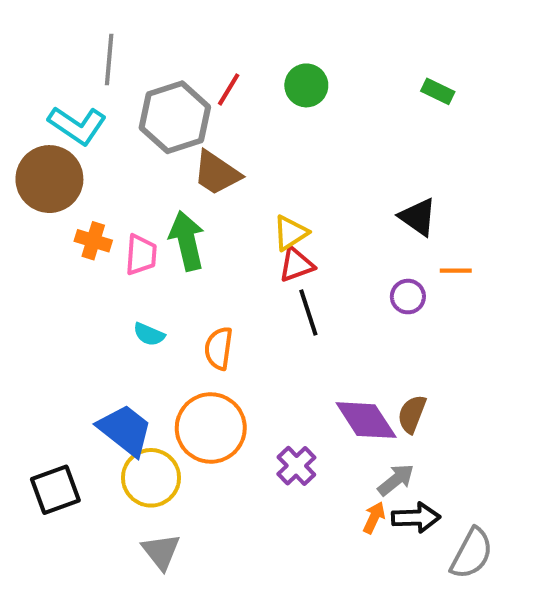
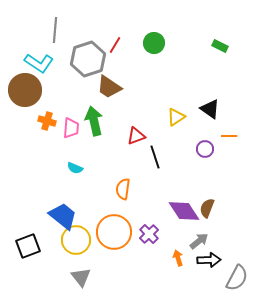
yellow triangle: (290, 233) -> (176, 117), moved
red triangle: (296, 265) -> (136, 136), moved
orange semicircle: (219, 348) -> (123, 189), moved
orange circle: (211, 428) -> (114, 232), moved
orange arrow: (374, 518) -> (178, 258), moved, turned -42

